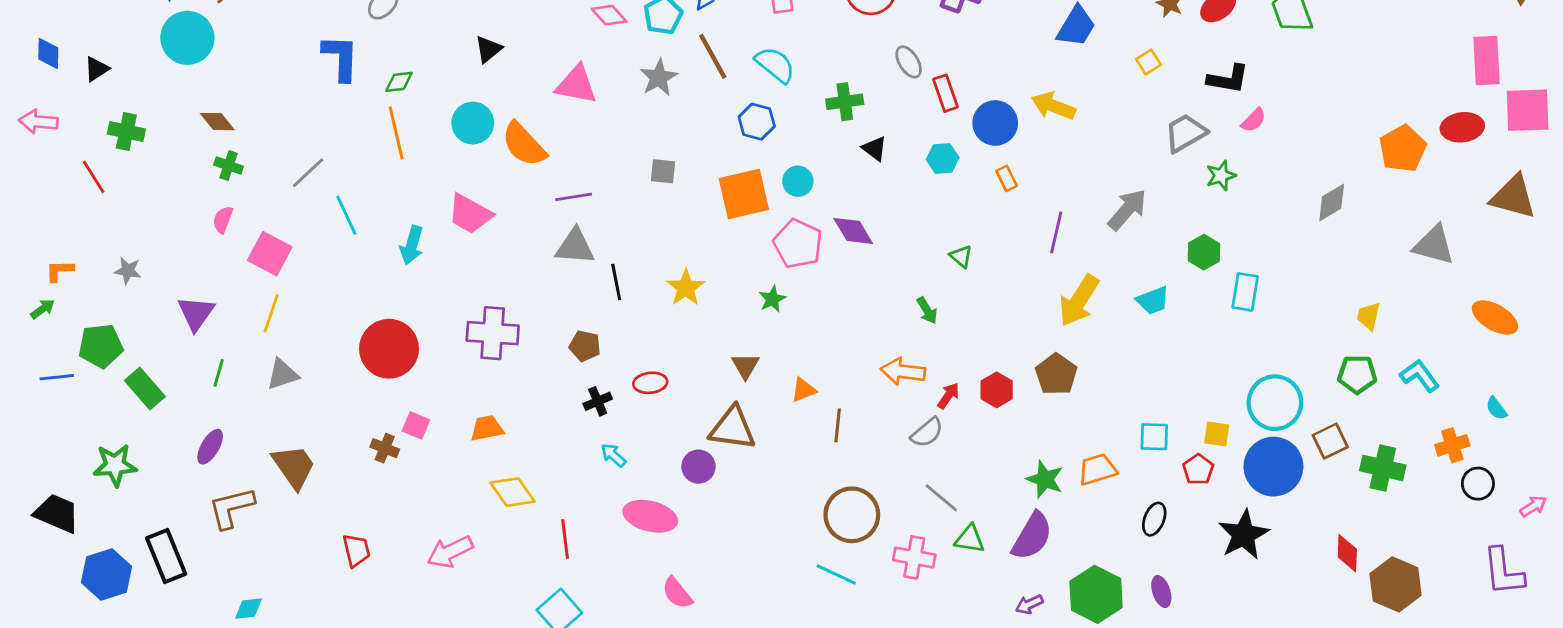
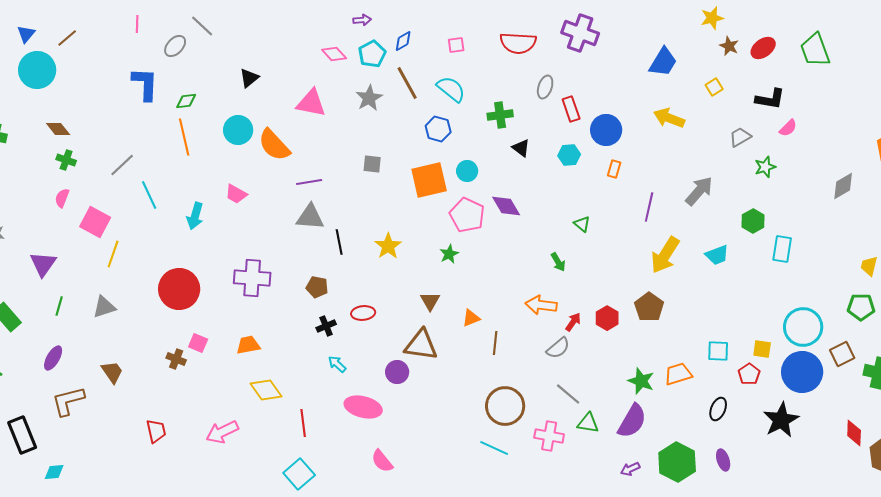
gray ellipse: (909, 62) -> (545, 87), turned 50
yellow arrow: (1053, 106) -> (669, 118), moved
gray trapezoid: (1185, 133) -> (740, 137), size x0.7
orange rectangle: (1007, 178) -> (614, 169), turned 42
pink trapezoid: (470, 214) -> (236, 194), size x0.7
yellow line: (271, 313) -> (113, 254), moved
brown trapezoid: (294, 467) -> (112, 372), size x0.7
cyan diamond: (248, 609) -> (54, 472), moved

